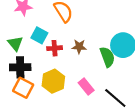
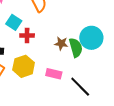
brown star: (79, 47) -> (61, 43), moved
pink rectangle: (86, 86) -> (54, 74), turned -42

